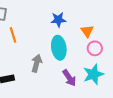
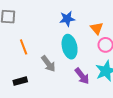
orange line: (13, 35) -> (24, 47), moved
gray arrow: (37, 63) -> (48, 64), turned 132

